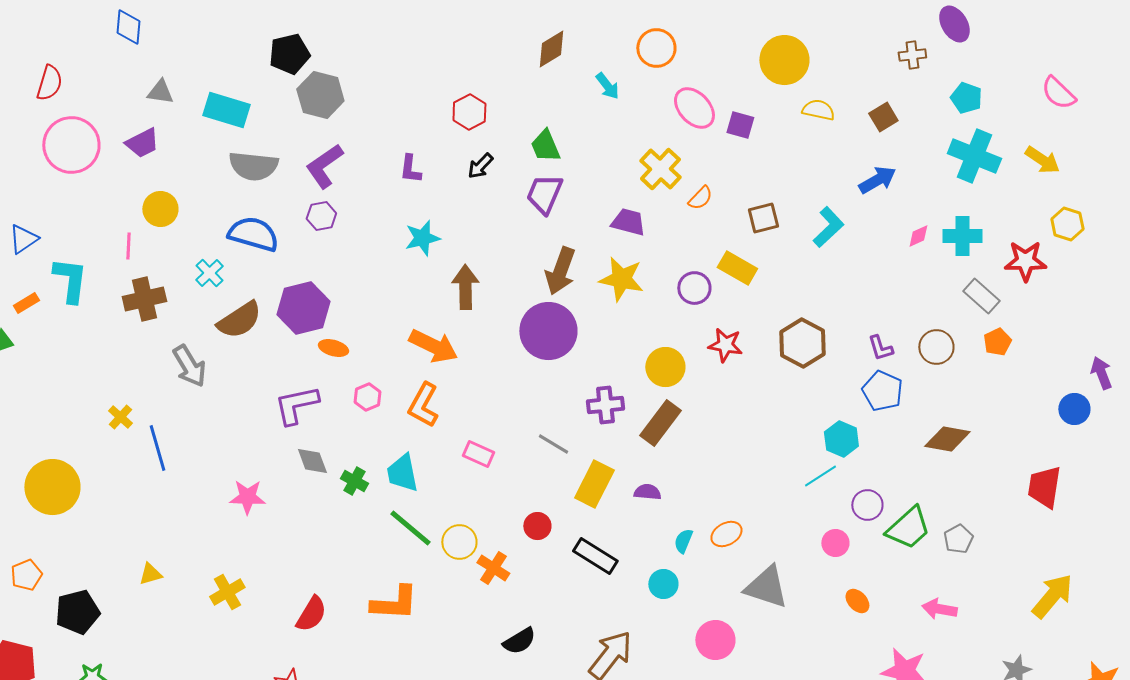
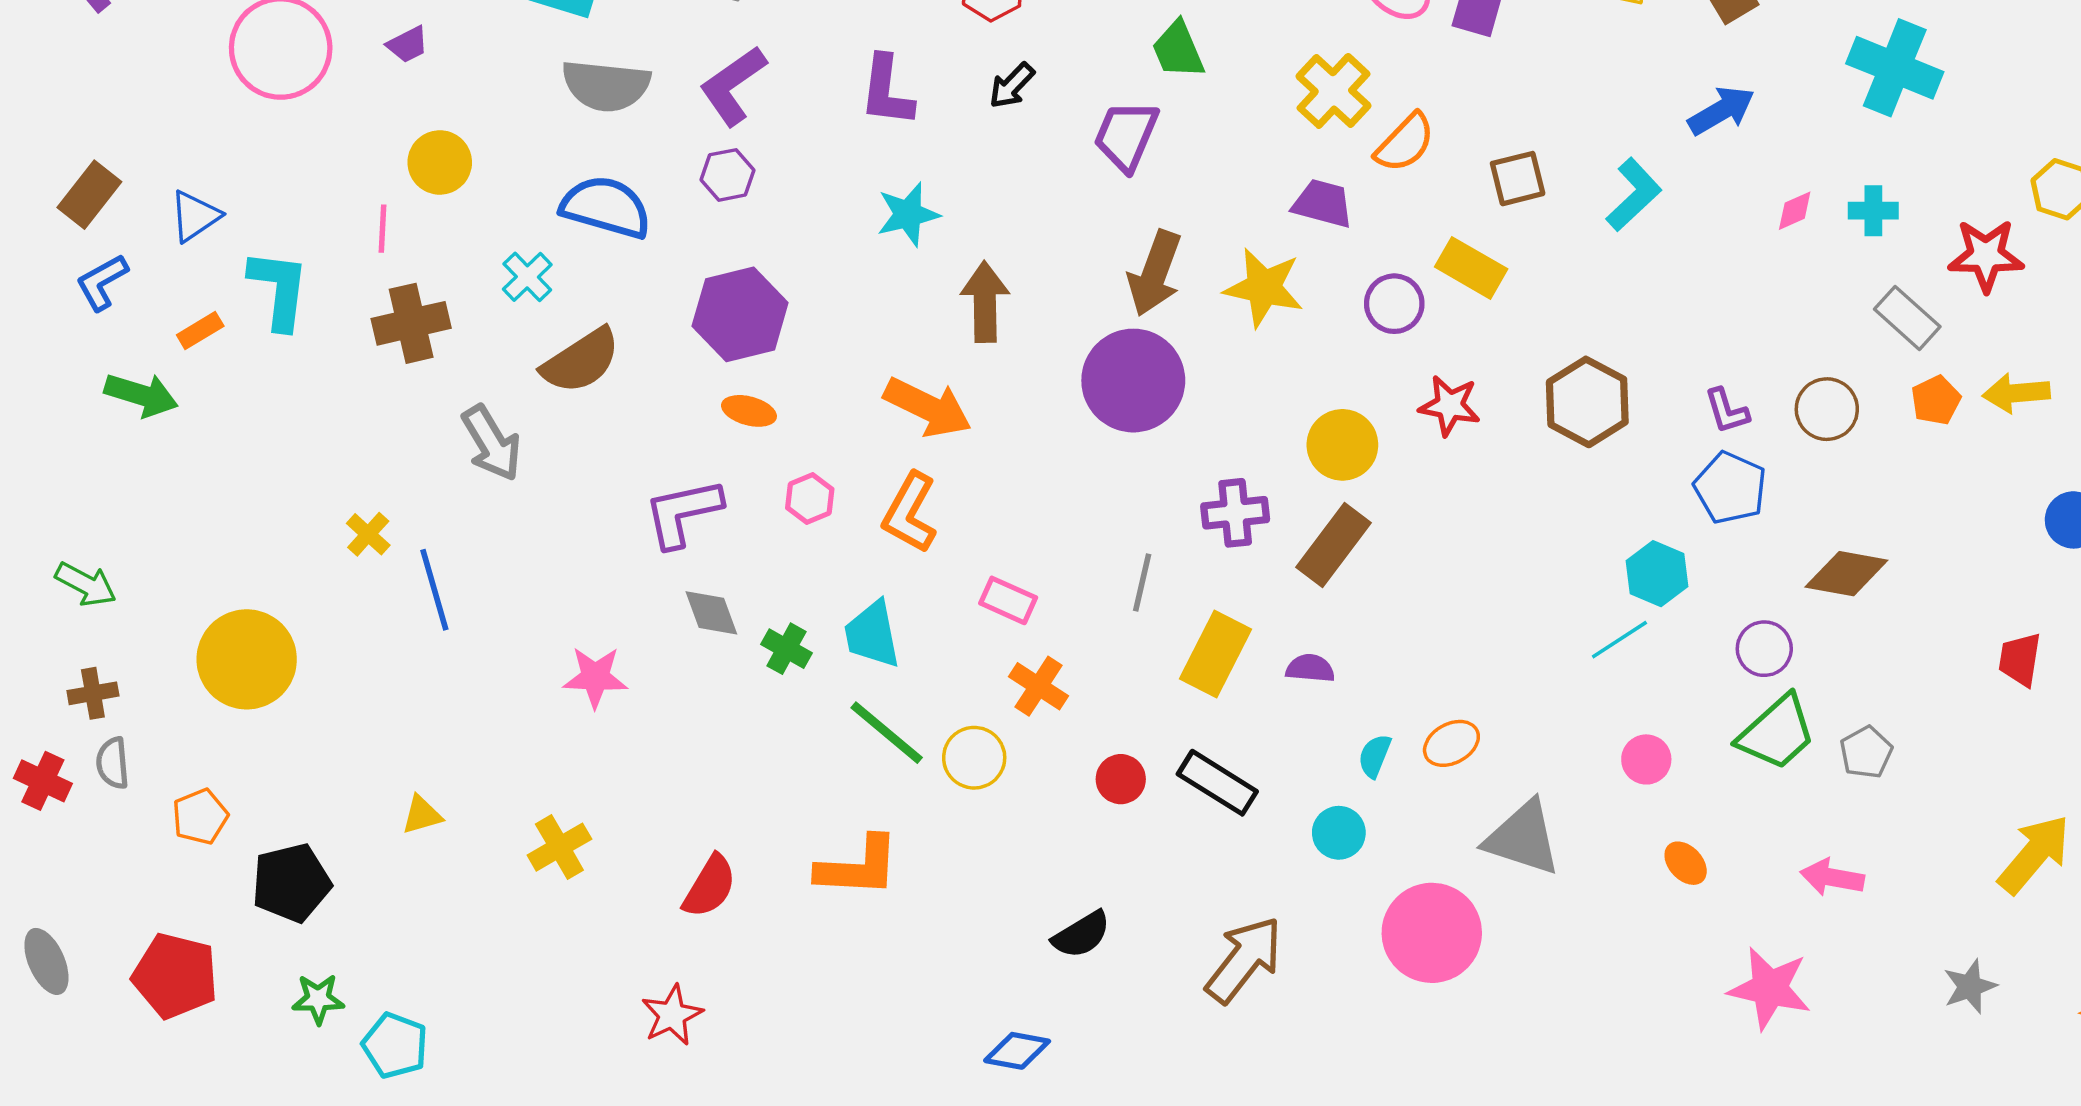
purple trapezoid: (142, 143) -> (408, 44), size x0.7
green trapezoid: (545, 146) -> (1178, 50), moved
yellow arrow: (1042, 160) -> (2016, 393), moved, turned 141
purple L-shape: (410, 169) -> (887, 91), size x1.4
orange semicircle: (700, 198) -> (1405, 143), size x1.4
purple trapezoid: (628, 222) -> (1323, 204), moved
cyan cross: (962, 236) -> (1873, 211), size x0.7
purple hexagon: (303, 308) -> (740, 314), moved
gray line: (553, 444) -> (1142, 583), turned 72
red trapezoid: (1044, 487) -> (2020, 659), size x0.7
purple circle: (867, 505) -> (1764, 649), moved
red circle: (537, 526) -> (1121, 779), moved
orange cross: (493, 568) -> (1039, 686), moved
pink circle: (715, 640) -> (1432, 933), size x1.4

